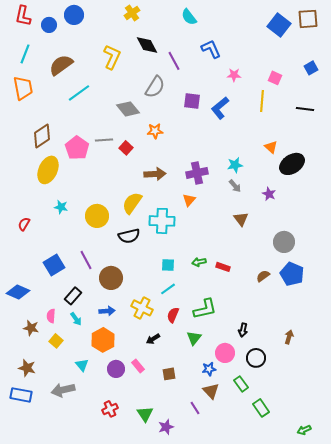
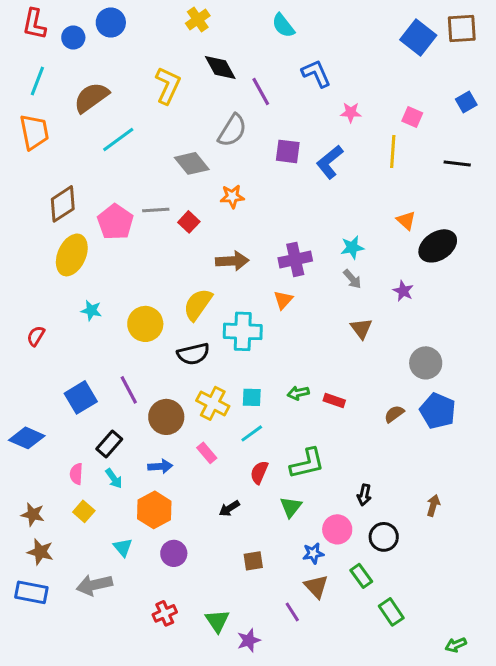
yellow cross: (142, 308) -> (213, 403), moved
brown star: (31, 328) -> (33, 514), moved
pink rectangle: (138, 366) -> (207, 453), moved

